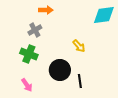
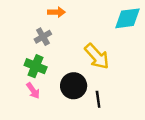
yellow arrow: (79, 46) -> (97, 56), size x1.6
pink arrow: (27, 85) -> (33, 91), moved

